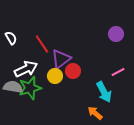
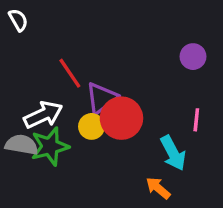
white semicircle: (11, 38) -> (18, 20), moved
red circle: (73, 71) -> (121, 118), size x1.6
pink line: (118, 72) -> (196, 120), turned -56

